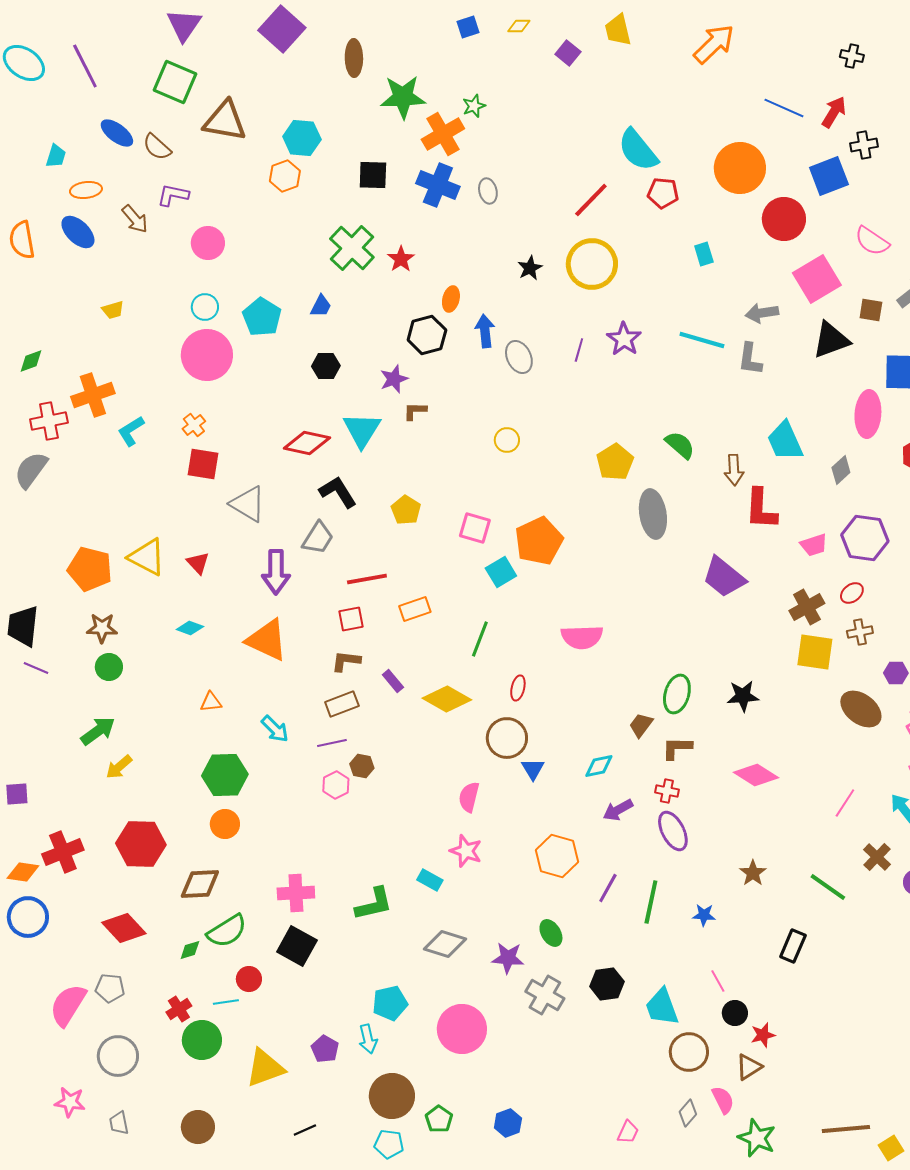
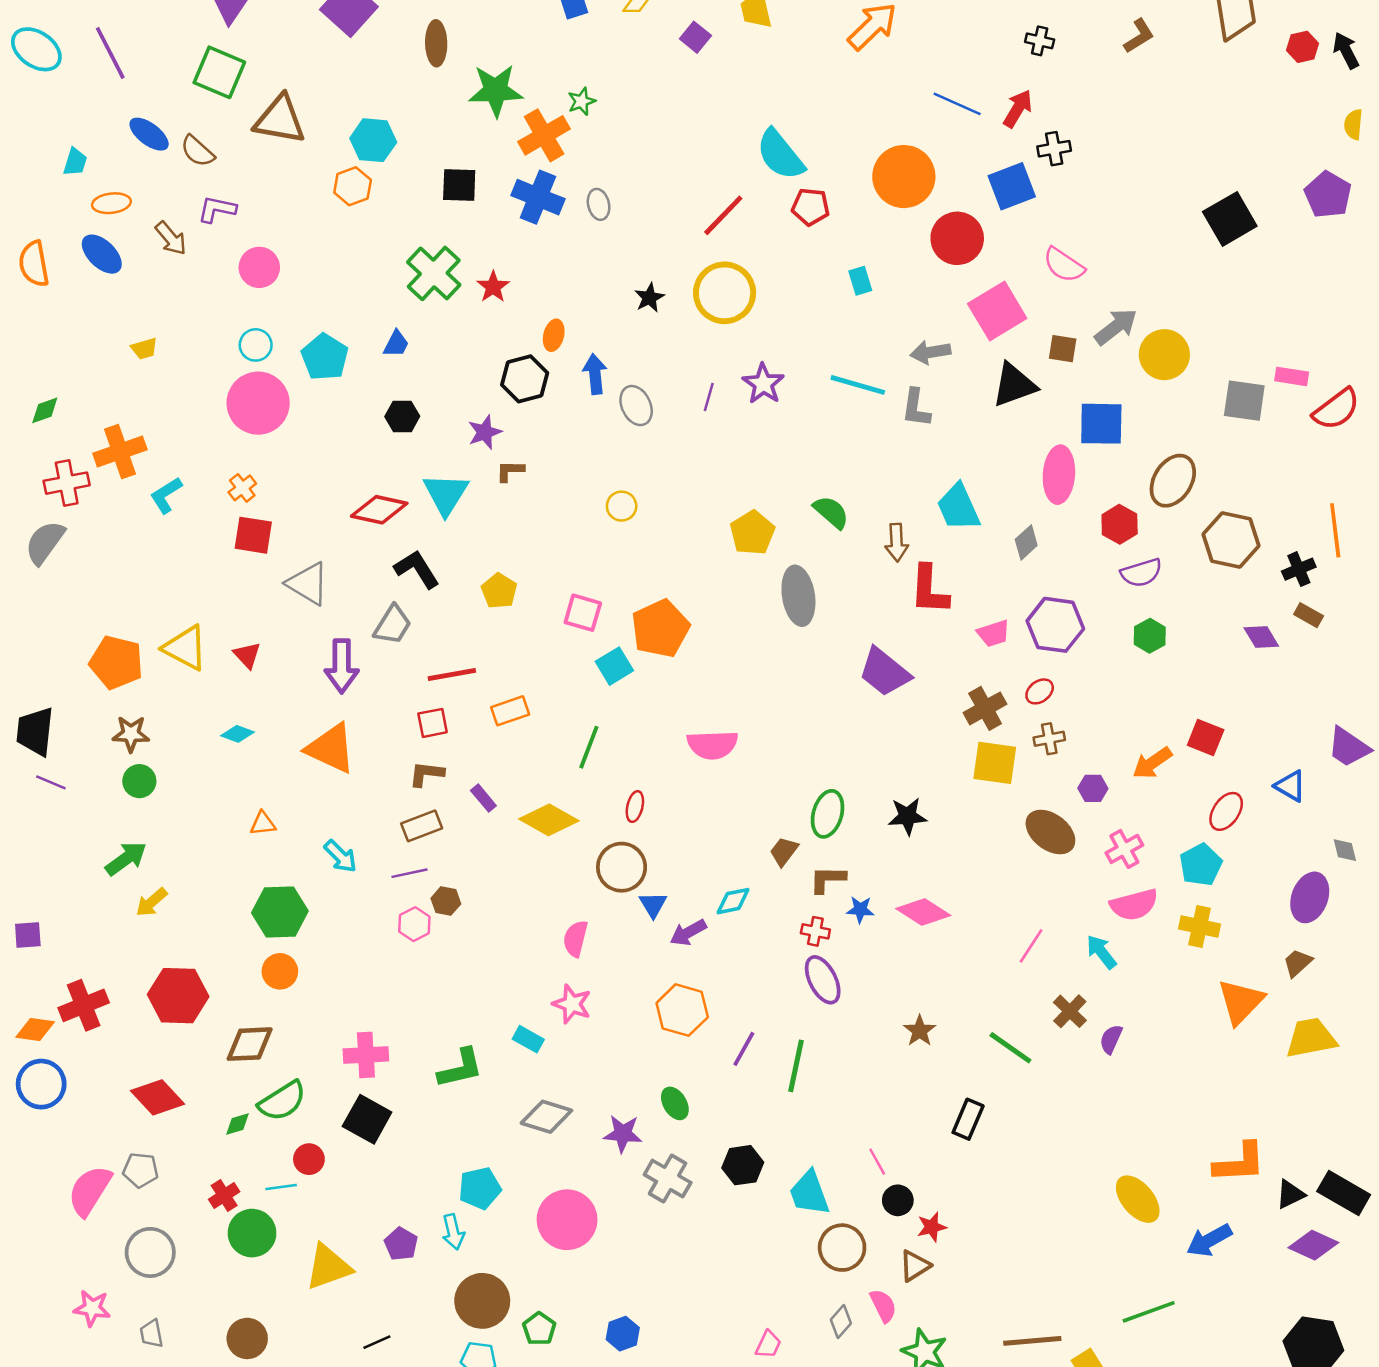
purple arrow: (618, 810) -> (688, 933), moved
blue star: (704, 915) -> (860, 910), moved

